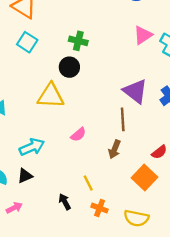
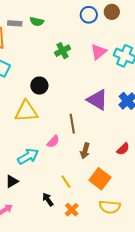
green cross: (78, 41) -> (63, 51), moved, turned -35
brown line: (123, 119) -> (72, 124), moved
cyan arrow: (32, 147) -> (28, 156), moved
orange square: (145, 178) -> (100, 179), moved
orange cross: (100, 208) -> (72, 210), moved, turned 32

